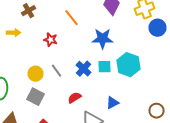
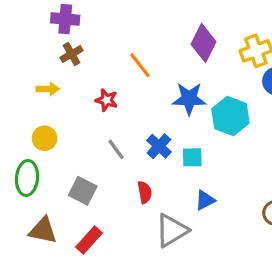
cyan hexagon: (128, 65) -> (230, 116), moved
cyan square: (104, 67) -> (192, 157), moved
yellow circle: (36, 74) -> (45, 138), moved
red semicircle: (74, 98) -> (145, 192), turned 112

